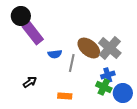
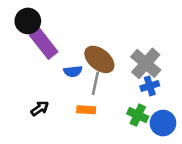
brown ellipse: (89, 48) -> (99, 59), moved
blue cross: (108, 75) -> (150, 86), moved
orange rectangle: (65, 96) -> (86, 110), moved

